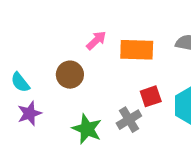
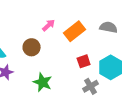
orange rectangle: (137, 50) -> (75, 31), turned -40
gray cross: (129, 120) -> (91, 86), moved

